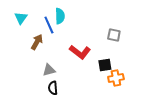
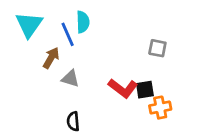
cyan triangle: (21, 18) -> (29, 25), size x1.5
red L-shape: (80, 52) -> (123, 88), moved
gray triangle: (49, 70) -> (70, 79), moved, turned 32

